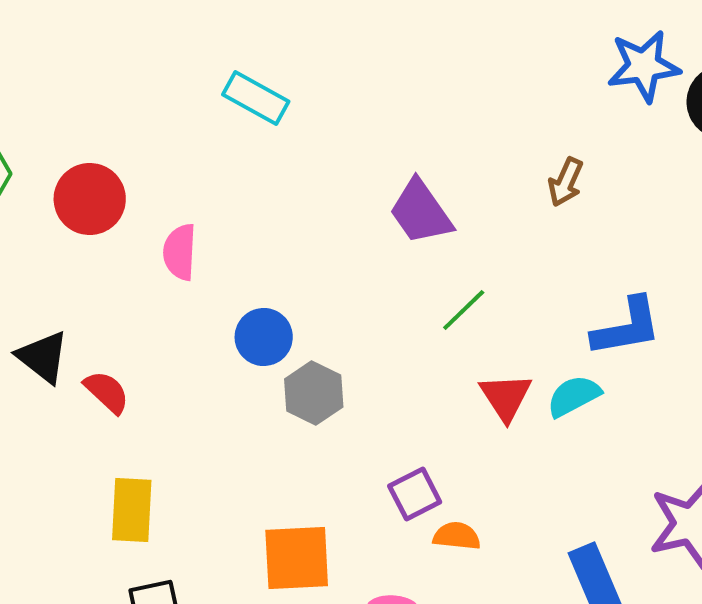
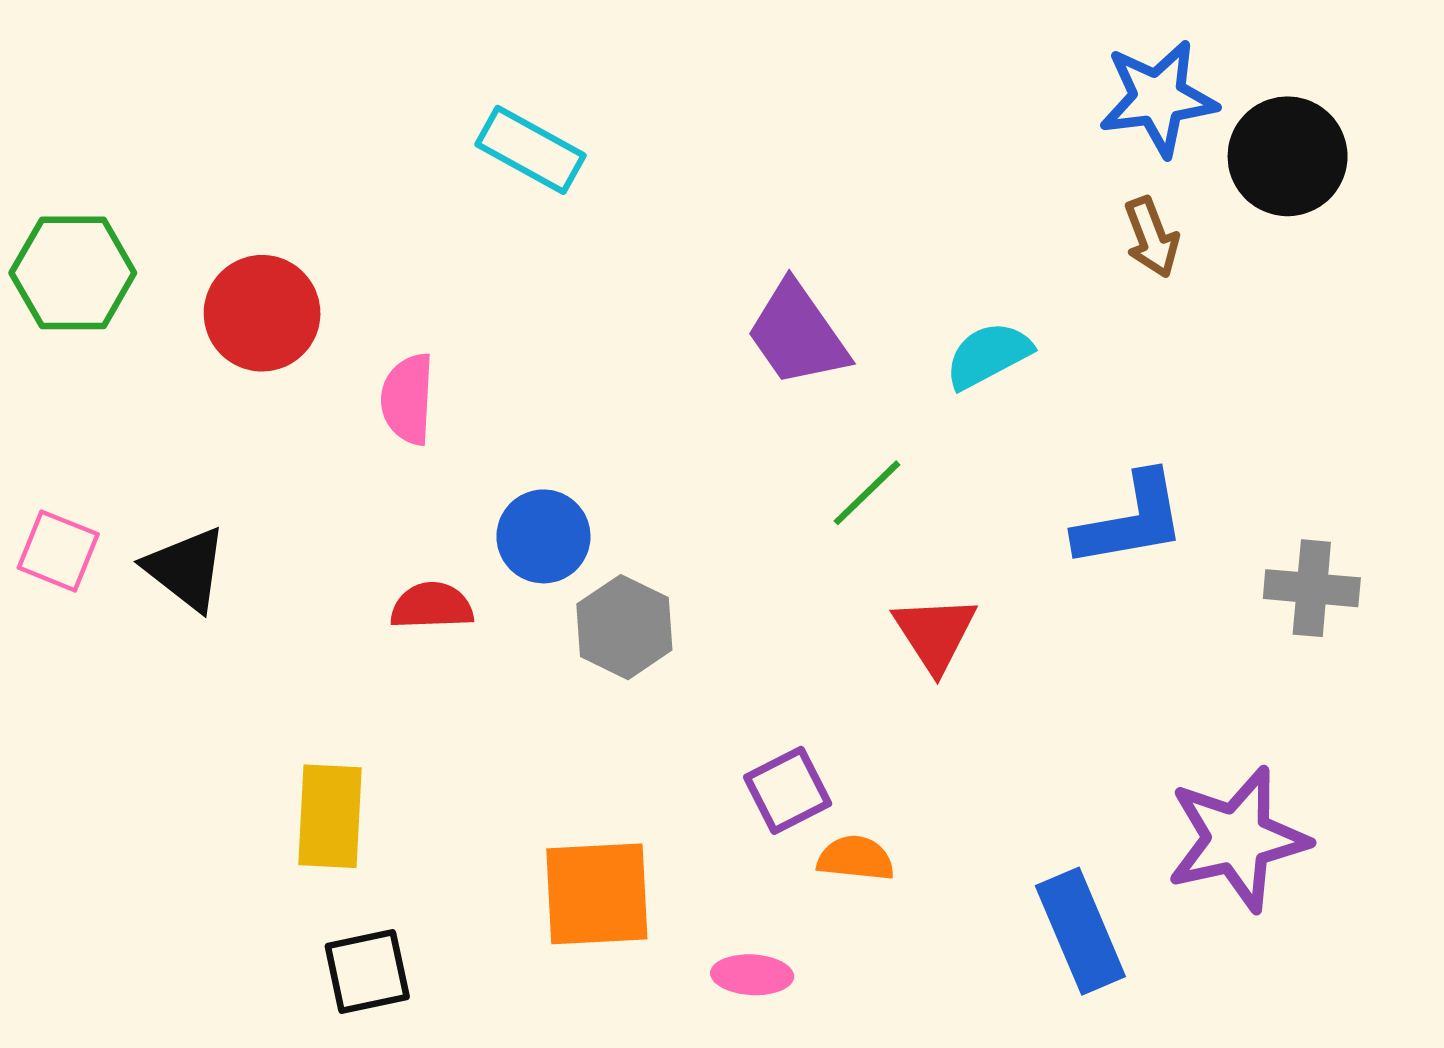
brown arrow: (566, 182) -> (1152, 237), moved, turned -45
red semicircle: (107, 392) -> (432, 606), moved, turned -45
cyan semicircle: (574, 396) -> (988, 355), moved

